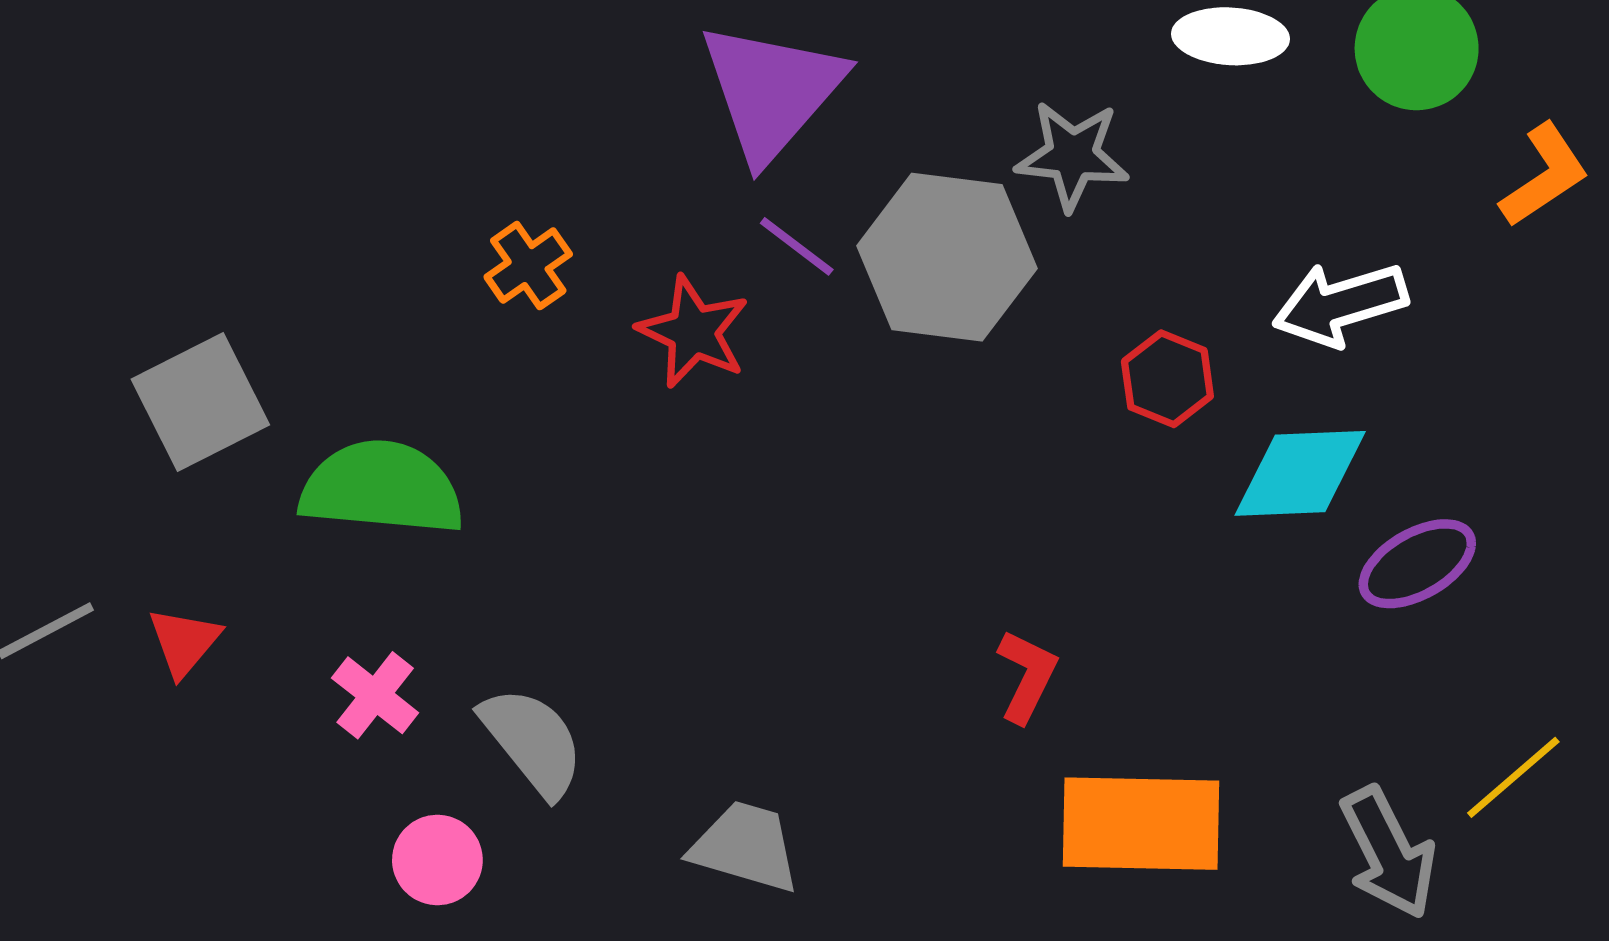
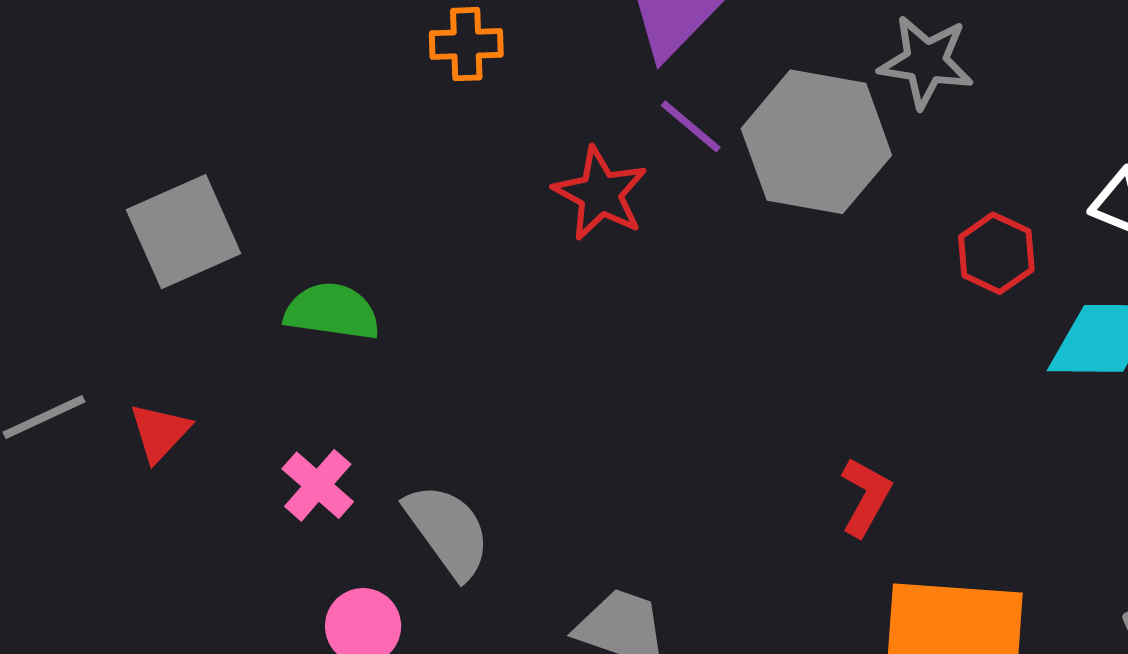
orange cross: (528, 266) -> (466, 44), moved, turned 30
green semicircle: (382, 488) -> (332, 312), size x0.7

